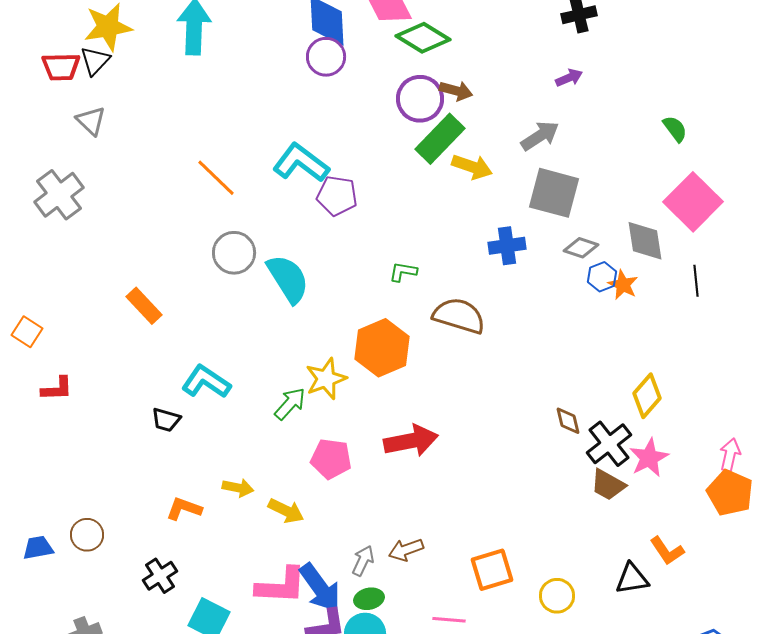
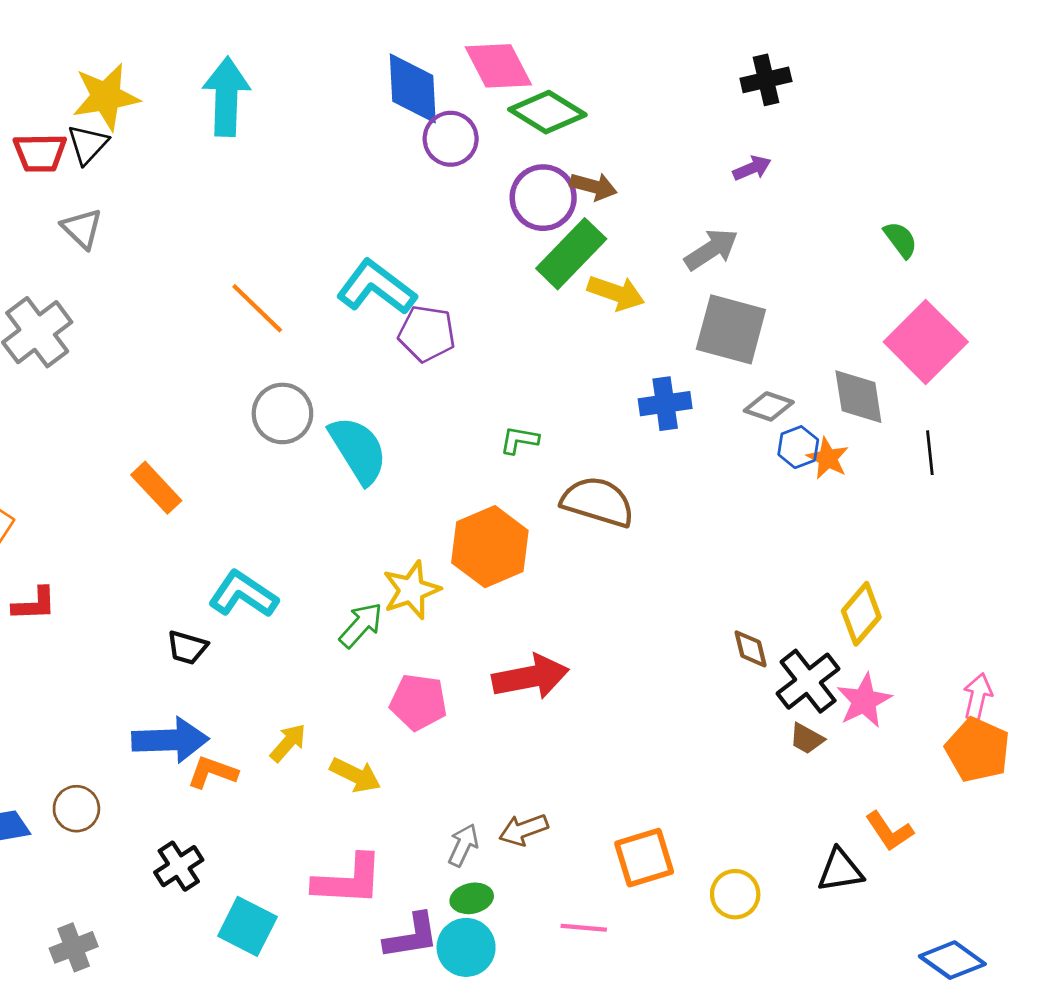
purple circle: (326, 57) -> (451, 139), moved
brown trapezoid: (608, 485) -> (807, 739), size x0.7
yellow arrow: (238, 488) -> (288, 743), turned -60
blue arrow: (320, 588) -> (170, 740), moved, turned -56

